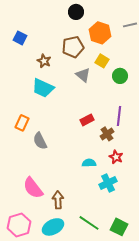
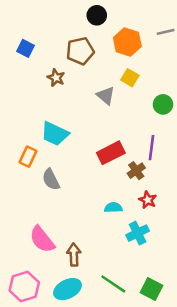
brown pentagon: (73, 47) -> (80, 51), moved
green circle: (120, 76) -> (163, 104), moved
cyan trapezoid: (43, 88) -> (55, 134), moved
red rectangle: (87, 120) -> (111, 153), size x1.5

